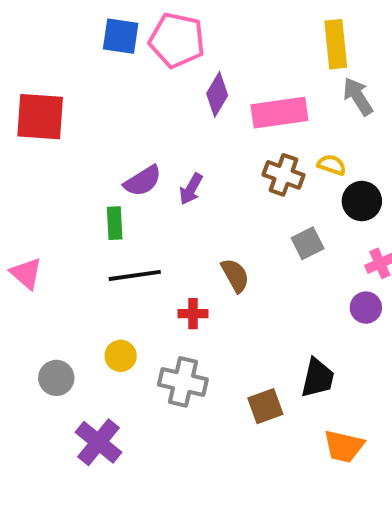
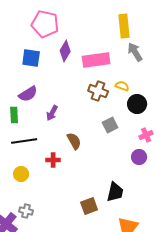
blue square: (121, 36) -> (31, 58), moved
purple arrow: (191, 189) -> (52, 113), moved
yellow circle: (121, 356) -> (21, 174), moved
gray cross: (183, 382) -> (26, 211), moved, size x0.6

